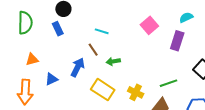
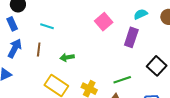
cyan line: (102, 31) -> (47, 26), moved
brown line: (93, 50) -> (39, 50), moved, turned 40
blue arrow: (78, 67) -> (15, 48), moved

